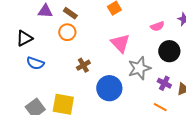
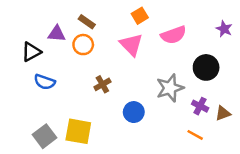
purple triangle: (45, 11) -> (57, 34), moved
pink semicircle: (157, 26) -> (174, 35), moved, size x1.5
pink triangle: (120, 43) -> (131, 45), moved
blue circle: (109, 88) -> (134, 112), size x0.7

